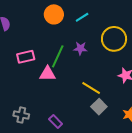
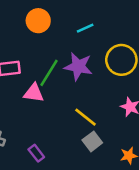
orange circle: (54, 14) -> (38, 21), moved
purple star: (80, 48) -> (78, 66), size x1.6

